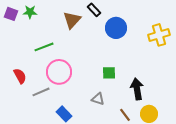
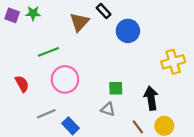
yellow cross: (159, 35) -> (173, 62), moved
green square: (109, 73) -> (116, 88), moved
gray line: (41, 92) -> (46, 114), moved

